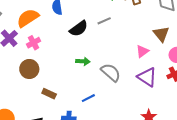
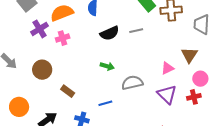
brown circle: (29, 69) -> (42, 70), moved
gray semicircle: (111, 72) -> (132, 83), turned -65

